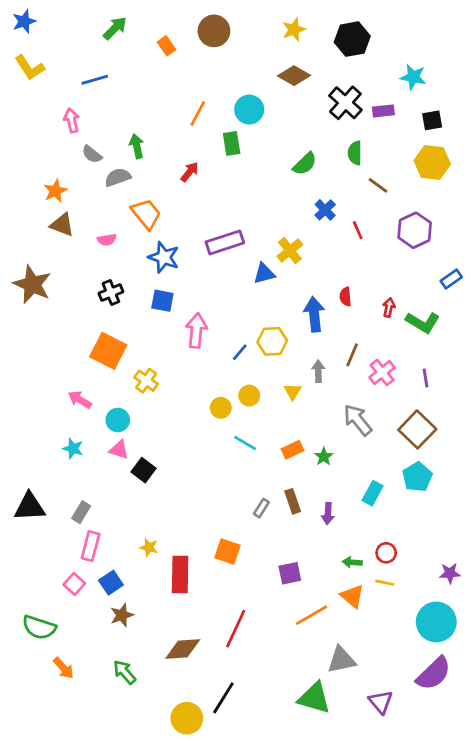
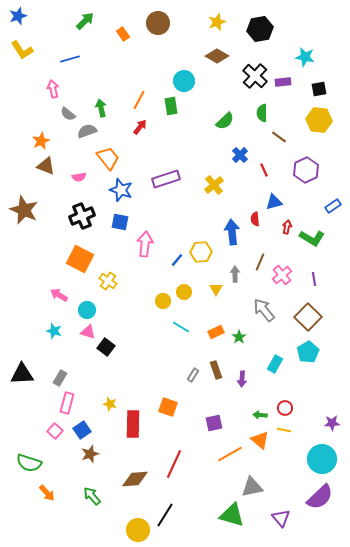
orange line: (198, 114) -> (139, 100), moved
blue triangle: (264, 274) -> (274, 202), moved
black cross: (111, 293) -> (82, 216), size x1.4

